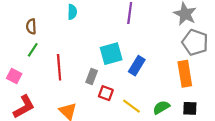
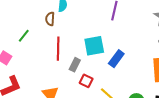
brown semicircle: (31, 26) -> (50, 19), moved
red line: (59, 67) -> (58, 49), moved

